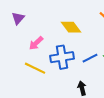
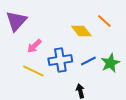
purple triangle: (18, 18) -> (16, 21), size x1.6
yellow diamond: (71, 27) -> (81, 31), moved

